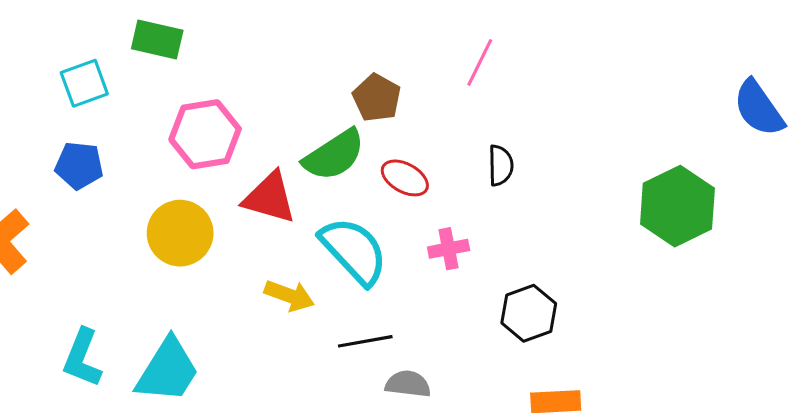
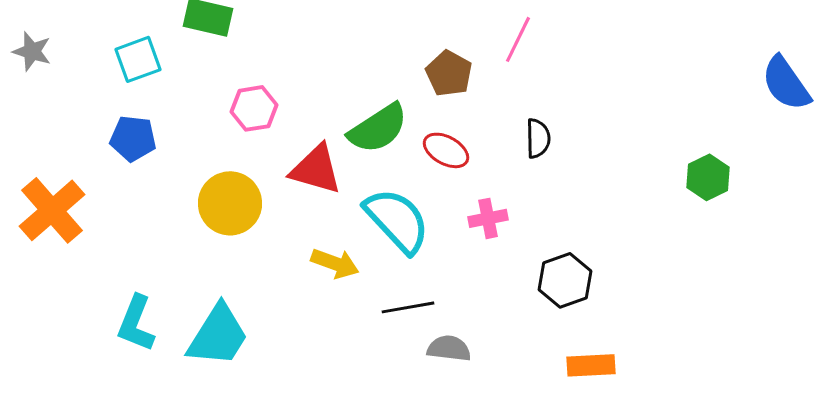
brown pentagon: (377, 98) -> (449, 73), moved
pink hexagon: (205, 134) -> (254, 108), size x0.7
green hexagon: (677, 206) -> (708, 177), size x0.6

